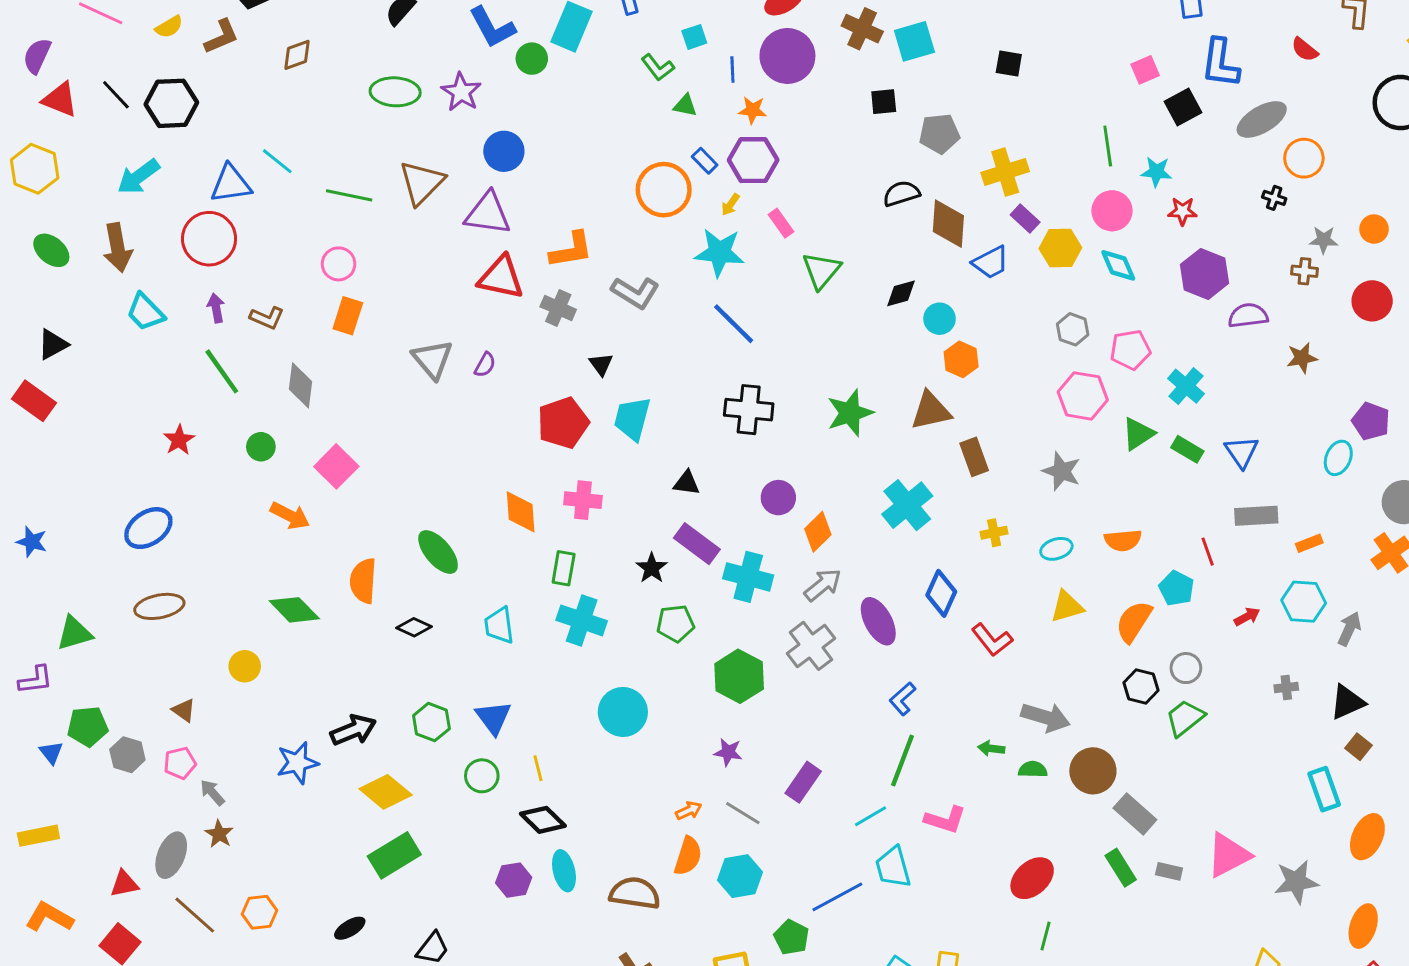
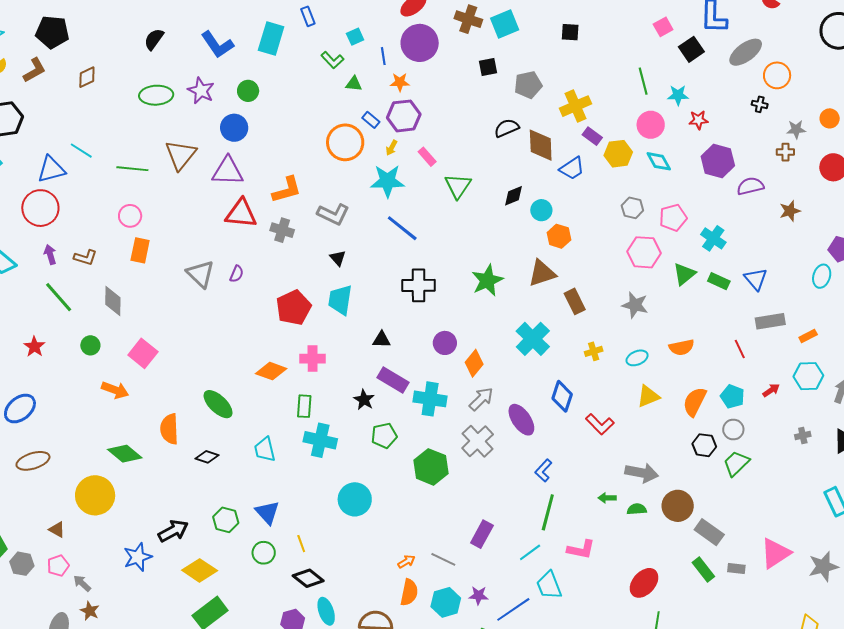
green circle: (532, 59) -> (248, 91), moved
black triangle: (601, 364) -> (338, 258), moved
orange diamond: (521, 512) -> (271, 371), turned -60
cyan pentagon: (1176, 588) -> (732, 396), moved
yellow circle: (245, 666) -> (95, 495), size x1.8
purple star: (728, 752) -> (478, 595), moved

